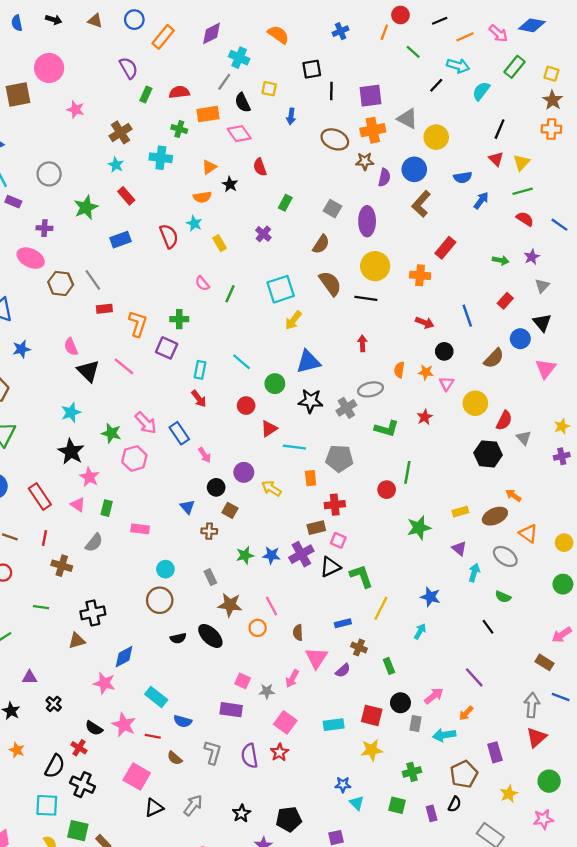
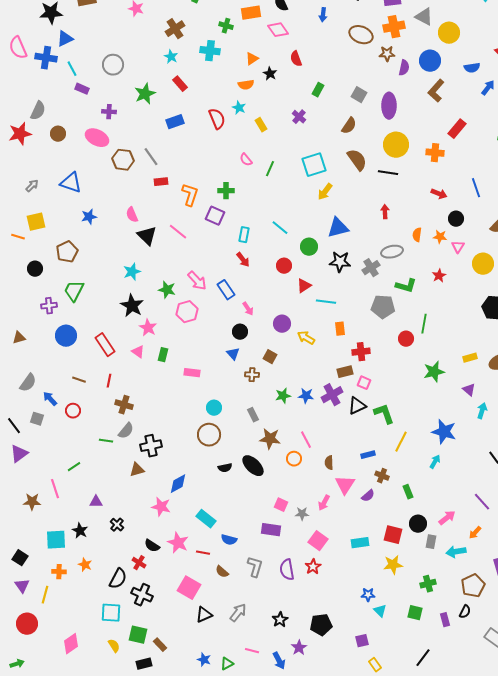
gray pentagon: (339, 459) -> (383, 307), moved
black circle: (216, 487) -> (240, 332), moved
gray semicircle: (94, 543) -> (126, 431), moved
blue star: (430, 597) -> (444, 432), size x1.4

